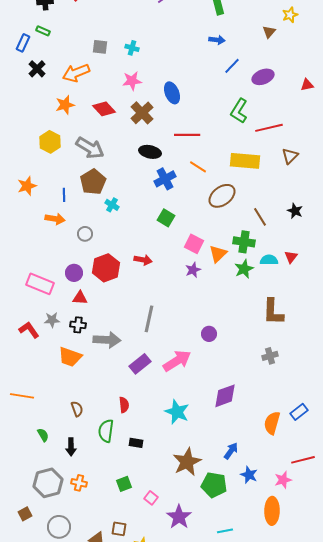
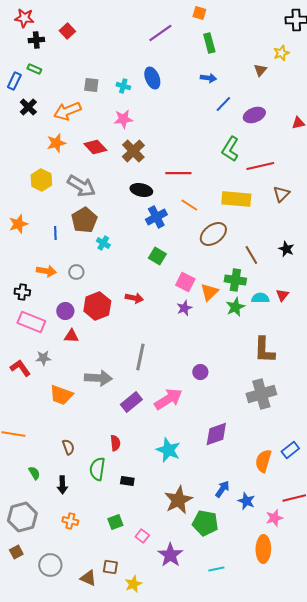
blue ellipse: (172, 93) -> (152, 78), moved
orange arrow: (55, 219) -> (46, 271), moved
black cross: (78, 325) -> (22, 292), moved
gray cross: (270, 356) -> (261, 394), size x1.8
blue star: (249, 475) -> (246, 501), moved
gray hexagon: (48, 483) -> (22, 517), moved

